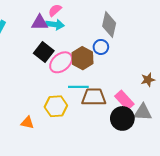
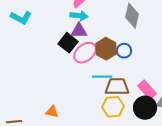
purple triangle: (40, 22) -> (79, 31), moved
blue circle: (101, 47) -> (124, 51), moved
yellow hexagon: (56, 106) -> (113, 107), moved

